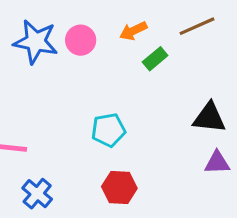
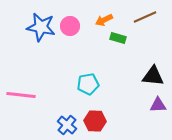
green rectangle: (155, 59) -> (118, 38), turned 56
blue cross: (37, 194) -> (67, 125), moved

